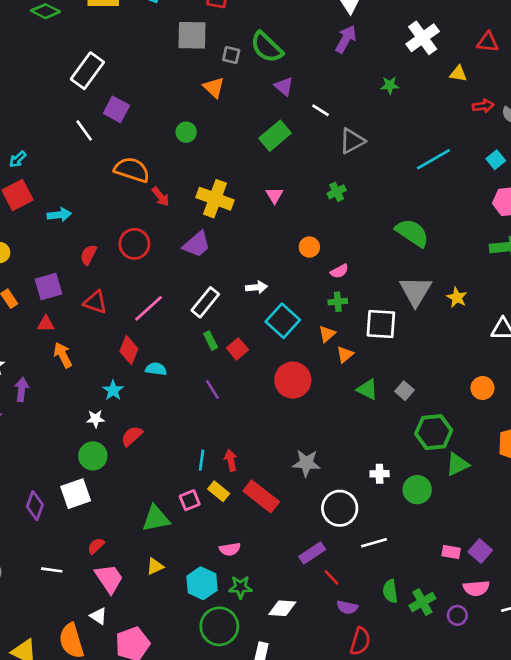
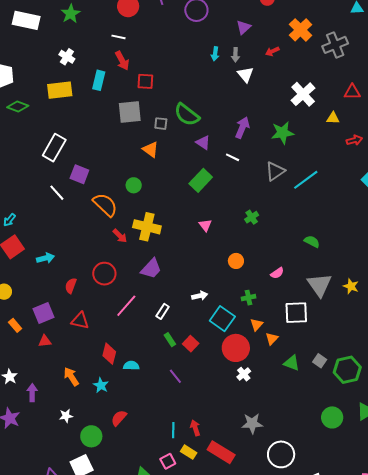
purple arrow: (346, 39) -> (242, 128), moved
green star: (390, 85) -> (283, 133), size x1.6
gray triangle: (352, 141) -> (275, 171), moved
cyan line: (433, 159) -> (306, 180), moved
orange semicircle: (132, 170) -> (105, 205), moved, turned 32
yellow cross: (215, 199) -> (147, 227), moved
green semicircle: (412, 233) -> (312, 242), size x0.6
pink semicircle: (339, 271) -> (277, 273), moved
white rectangle: (205, 302) -> (163, 311), size x0.7
green cross: (338, 302) -> (249, 298), moved
pink line: (149, 308) -> (126, 306), moved
orange arrow: (63, 355) -> (71, 377), moved
red circle: (293, 380) -> (236, 348), moved
white star: (95, 419) -> (66, 416), moved
green hexagon: (434, 432) -> (347, 370), moved
white cross: (380, 474) -> (244, 374), moved, turned -32
green circle: (417, 490) -> (332, 417), moved

